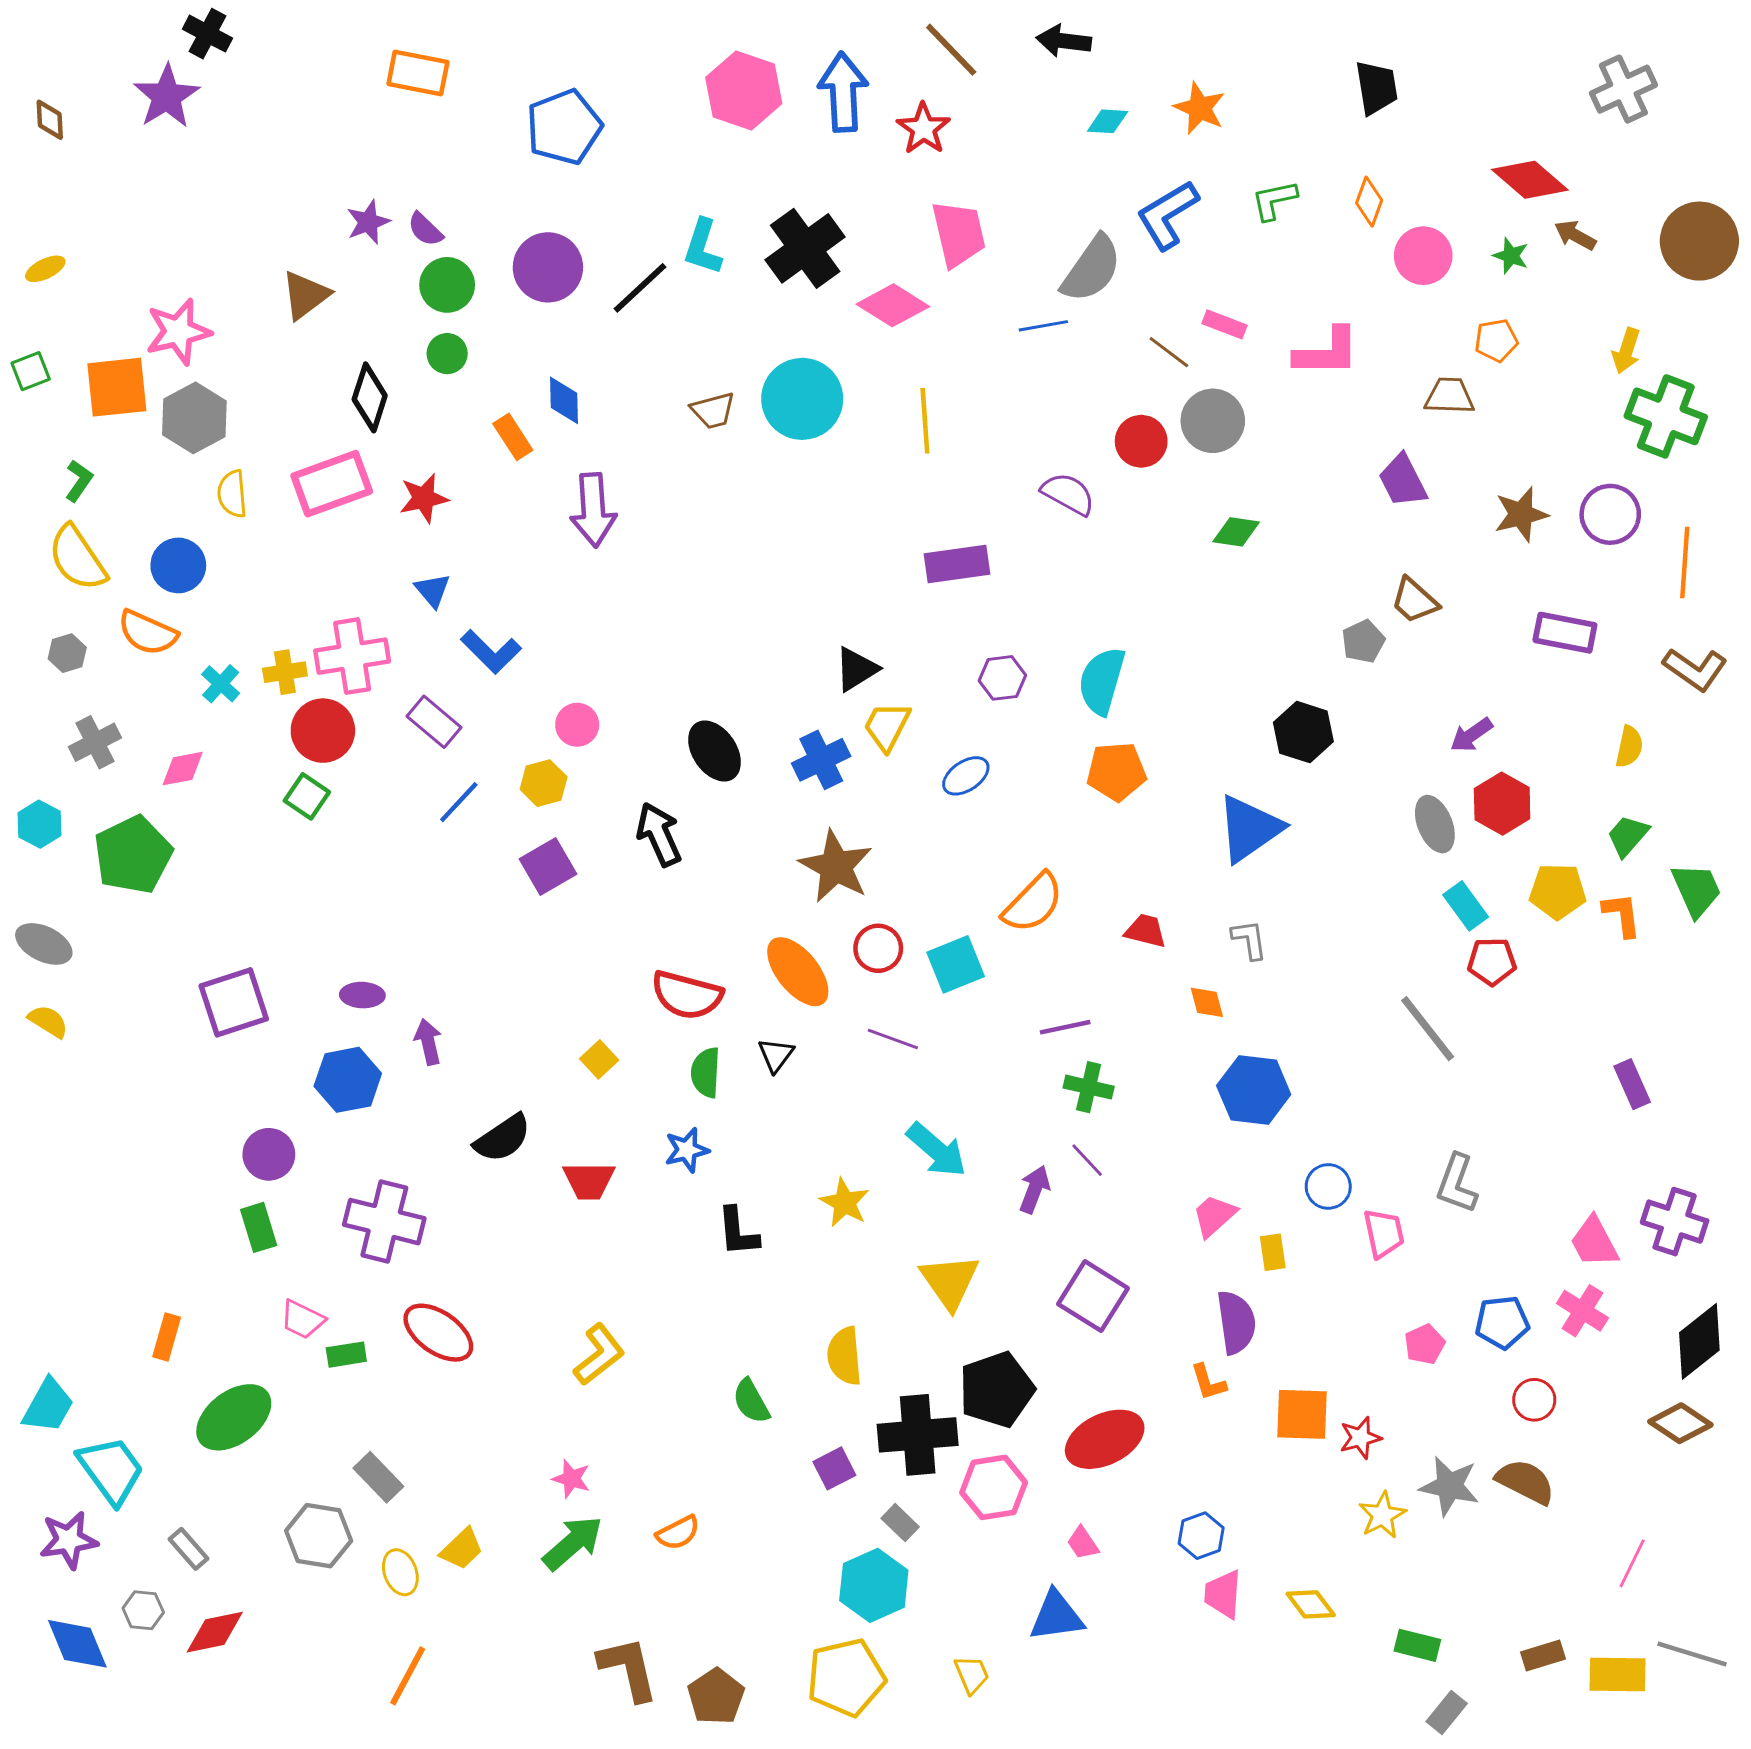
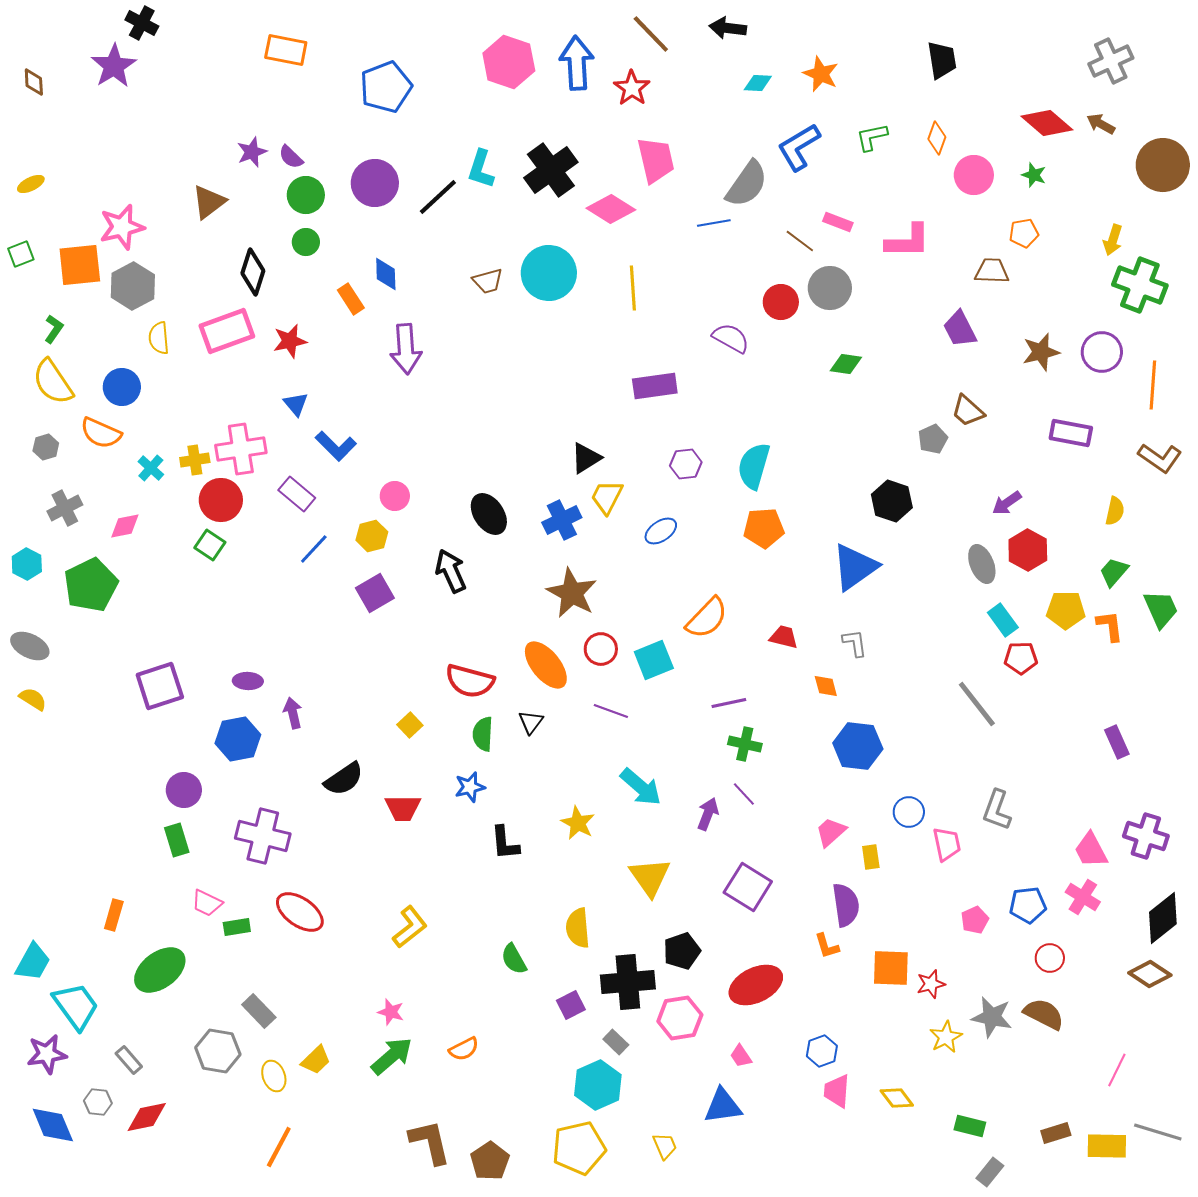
brown arrow: (1575, 235) -> (1101, 124), moved
black pentagon: (997, 1390) -> (682, 951), size x0.7

